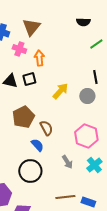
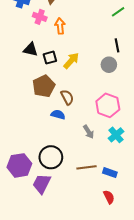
black square: (29, 79) -> (50, 58), moved
yellow arrow: (60, 91) -> (71, 61), moved
blue semicircle: (37, 145) -> (58, 115), turned -32
black circle: (30, 171) -> (51, 157), moved

